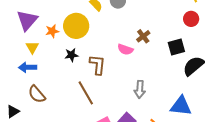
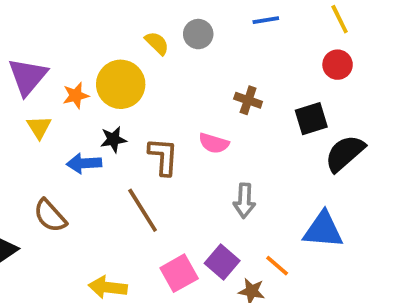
brown cross: (143, 36) -> (248, 100), turned -32
pink semicircle: (125, 49) -> (214, 143), moved
blue arrow: (28, 67) -> (84, 163), moved

